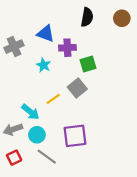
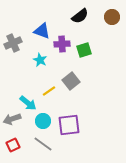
black semicircle: (87, 17) -> (80, 16), turned 42
green square: (88, 64) -> (84, 50), moved
cyan circle: (37, 135) -> (43, 121), moved

